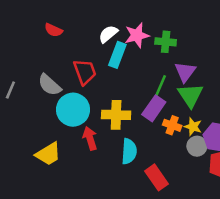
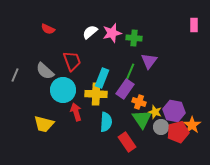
cyan rectangle: (117, 55) -> (102, 78), moved
green triangle: (190, 95) -> (142, 119), moved
yellow star: (193, 127) -> (155, 112), moved
gray circle: (197, 146) -> (161, 127), moved
yellow trapezoid: (48, 154) -> (44, 124), turned 45

